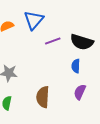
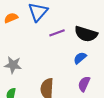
blue semicircle: (76, 66) -> (80, 58), turned 48

